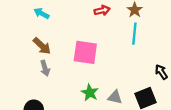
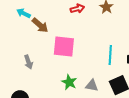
cyan line: (134, 34) -> (110, 55), moved
brown arrow: (42, 46) -> (40, 25), moved

